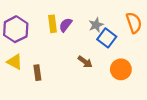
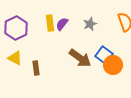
blue square: (107, 38) -> (104, 55), moved
brown arrow: (85, 62) -> (80, 58), size x1.6

